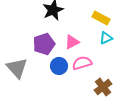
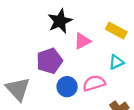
cyan triangle: (106, 38) -> (116, 62), moved
pink triangle: (72, 42) -> (82, 41), moved

